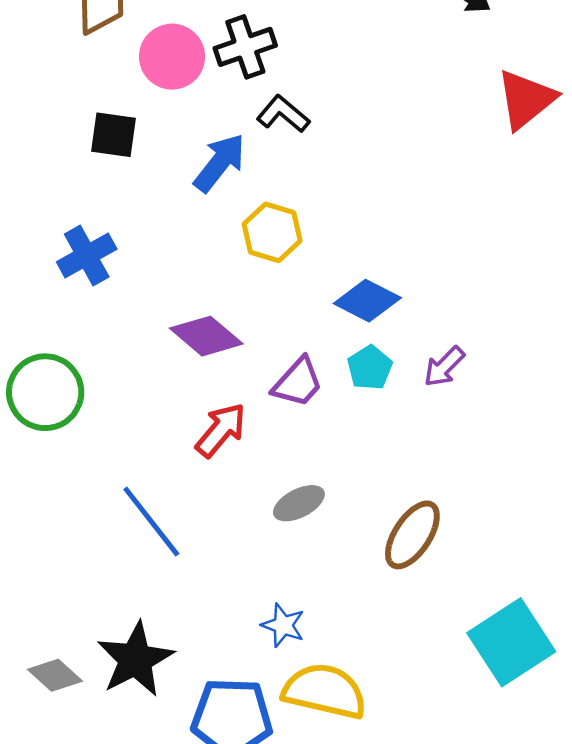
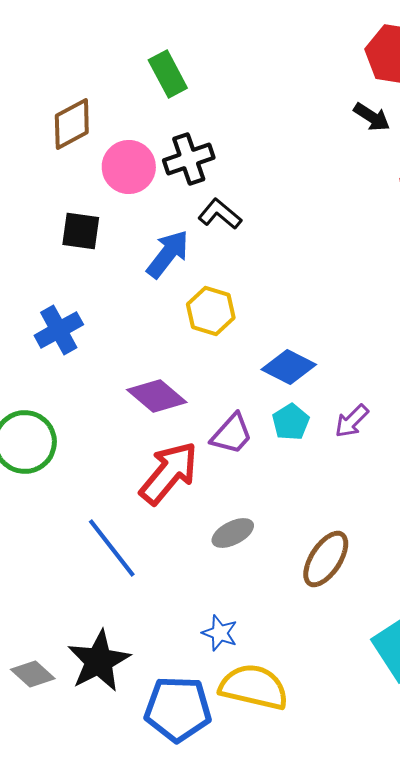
red arrow: (221, 430) -> (169, 473), size x1.4

